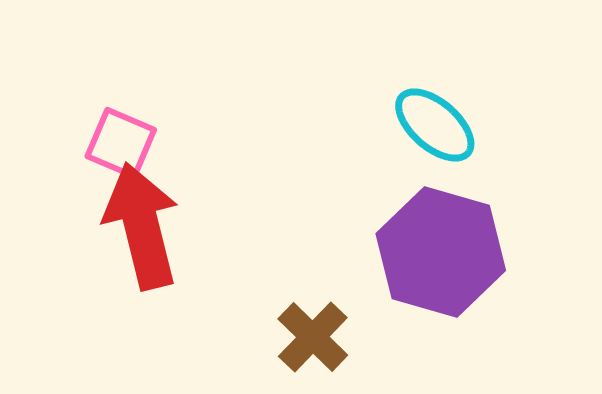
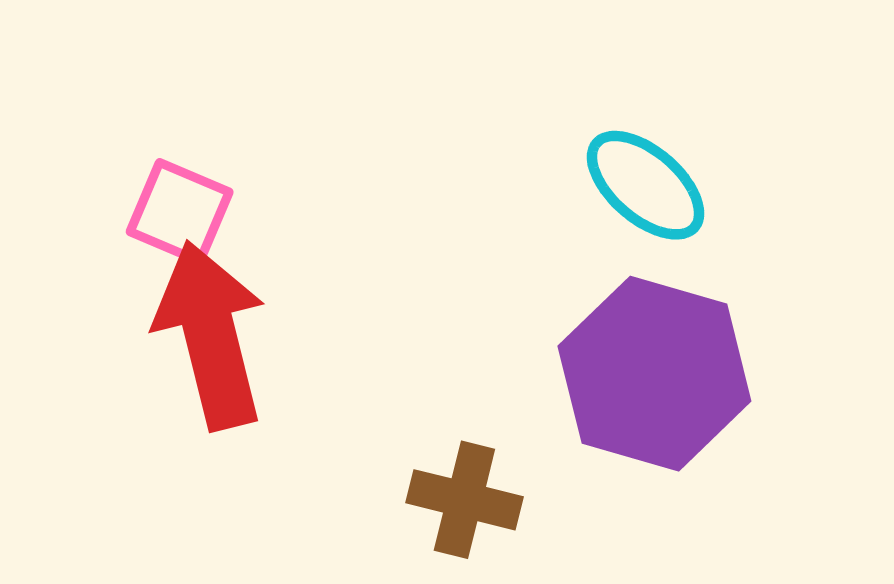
brown cross: (313, 337) -> (464, 500), turned -30

